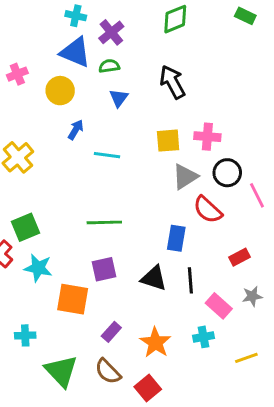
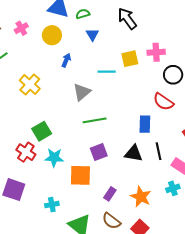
cyan line: (107, 155) -> (107, 72), moved
gray triangle: (185, 177) -> (82, 92), moved

